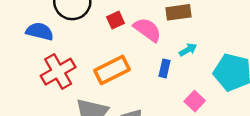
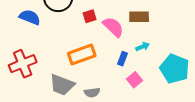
red cross: (58, 72) -> (23, 64), moved
pink square: (195, 101) -> (134, 80), moved

